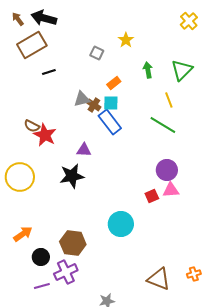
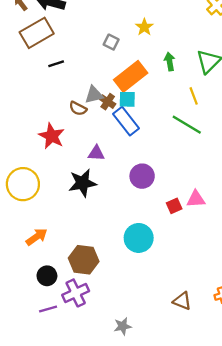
orange rectangle: (114, 83) -> (131, 76), size x2.0
brown semicircle: (32, 126) -> (78, 109), moved
purple circle: (167, 170) -> (142, 176), moved
orange arrow: (23, 234) -> (37, 237), moved
brown triangle: (159, 279) -> (182, 301), size x0.7

